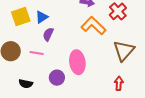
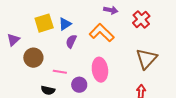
orange L-shape: (93, 26) -> (102, 33), moved
pink line: (37, 53) -> (60, 72), moved

